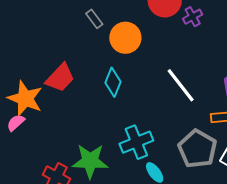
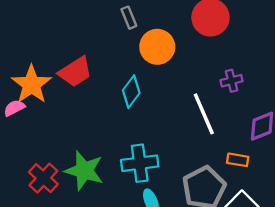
purple cross: (193, 17) -> (232, 81), moved

